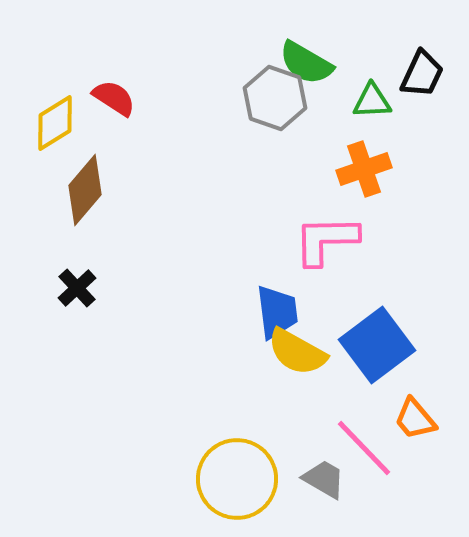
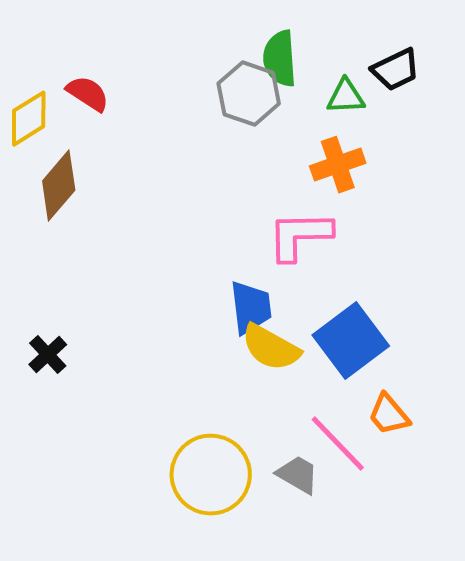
green semicircle: (306, 63) -> (280, 59), turned 56
black trapezoid: (422, 74) -> (396, 70), turned 39
black cross: (77, 288) -> (48, 355), moved

